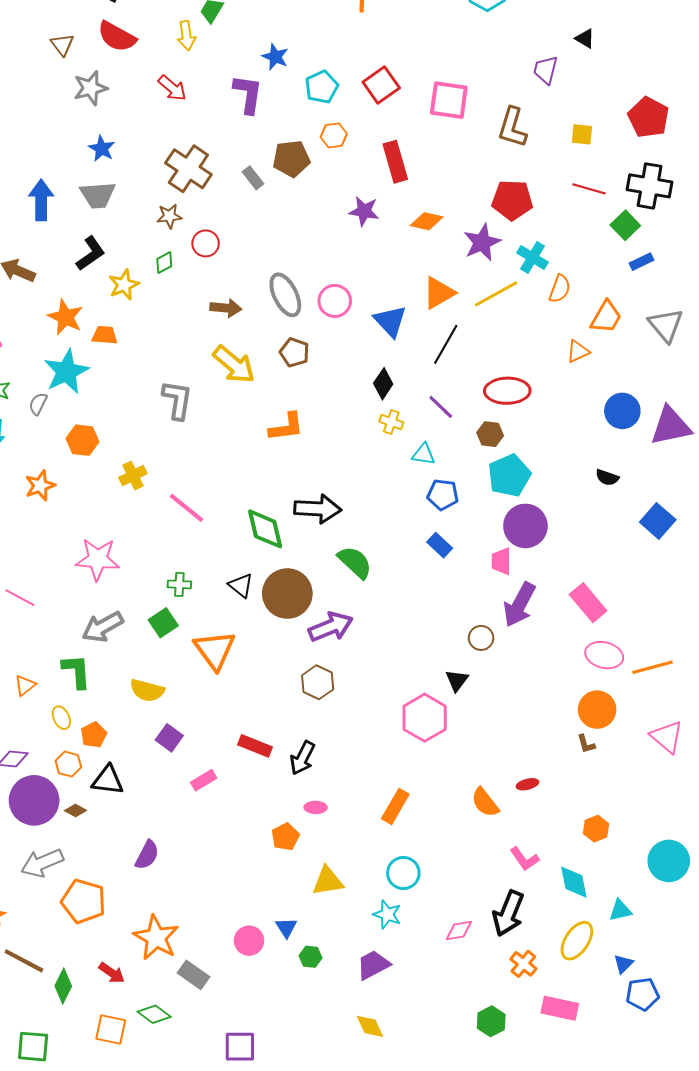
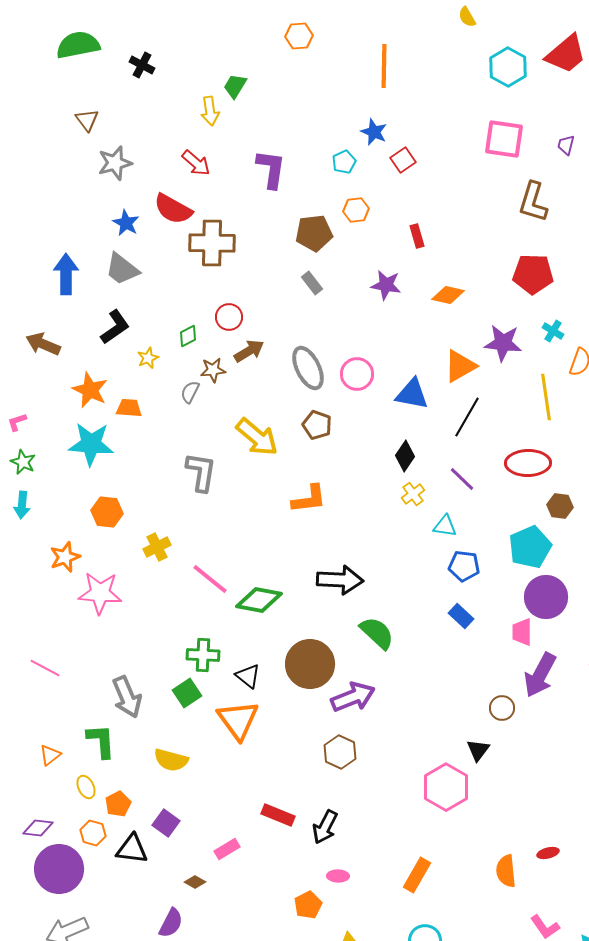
red semicircle: (117, 37) -> (173, 209), moved
blue star: (275, 57) -> (374, 132), moved
purple trapezoid: (546, 70) -> (566, 145), size x0.7
red square: (381, 85) -> (403, 160), size x0.7
cyan pentagon: (322, 87) -> (344, 162), size x0.7
pink square: (449, 100) -> (504, 139), moved
red rectangle: (395, 162) -> (417, 236), size x0.6
brown cross: (188, 169) -> (212, 243), turned -33
gray rectangle: (253, 178) -> (312, 283), moved
gray trapezoid: (98, 195) -> (122, 269), turned 42
brown star: (169, 216) -> (213, 370), moved
purple star: (482, 242) -> (503, 343), moved, turned 30
cyan cross: (533, 258) -> (553, 331), size x0.7
yellow star: (124, 285) -> (148, 358), size x0.7
yellow line: (496, 294) -> (546, 397), moved, turned -69
brown arrow: (226, 308) -> (249, 351), moved, turned -36
blue triangle: (390, 321) -> (412, 394), turned -36
cyan star: (66, 372) -> (91, 444), turned 30
gray semicircle: (38, 404) -> (190, 392), moved
yellow cross: (391, 422) -> (413, 494), turned 35
brown hexagon: (490, 434) -> (560, 506), moved
green diamond: (265, 529) -> (259, 600), moved, turned -66
pink star: (98, 559) -> (100, 593), moved
green cross: (179, 584) -> (203, 655), size x1.4
black triangle: (241, 585) -> (248, 676), moved
gray arrow: (103, 627) -> (127, 697), turned -84
purple square: (169, 738) -> (166, 823), moved
orange semicircle: (485, 802) -> (506, 871), turned 32
brown diamond: (75, 810) -> (195, 882), moved

